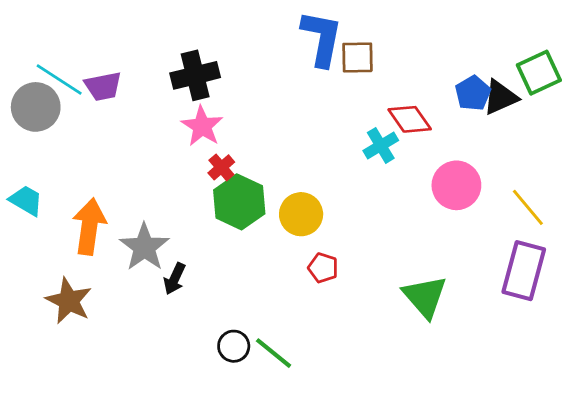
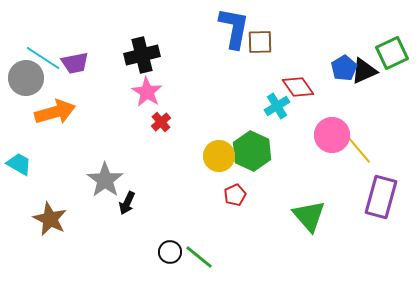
cyan trapezoid: (26, 200) -> (19, 164), moved
green hexagon: (239, 202) -> (252, 151), moved
yellow line: (528, 207) -> (359, 150), moved
orange arrow: (89, 227) -> (55, 112), moved, turned 66
red pentagon: (323, 268) -> (235, 195), turned 30

